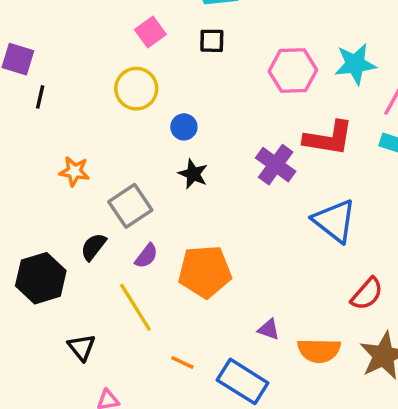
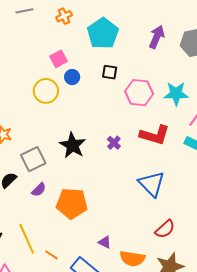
black square: (212, 41) -> (110, 72), moved
blue circle: (184, 127) -> (72, 77), moved
purple cross: (276, 165) -> (114, 143), moved, size x0.6
black star: (193, 174) -> (73, 145), size x1.5
yellow line: (135, 307) -> (27, 239), moved

